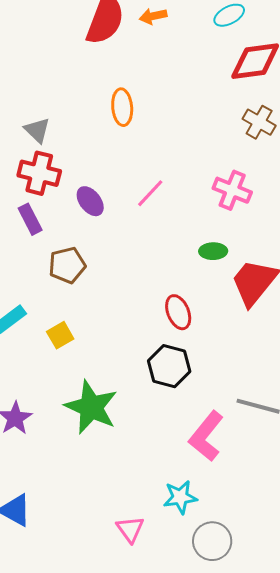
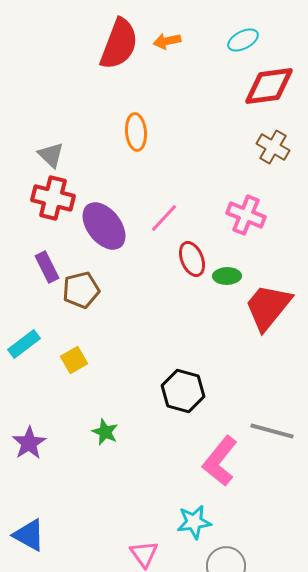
purple ellipse: (90, 201) -> (104, 226), size x1.6
purple rectangle: (30, 219) -> (47, 267), moved
red ellipse: (178, 312) -> (192, 259), moved
green star: (91, 407) -> (105, 432), size x0.5

